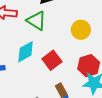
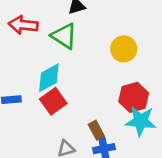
red square: (52, 60) -> (53, 101), moved

